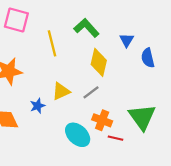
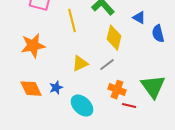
blue triangle: (127, 40) -> (139, 18), turned -32
blue star: (38, 106) -> (56, 88), moved
cyan ellipse: (78, 135) -> (82, 106), moved

